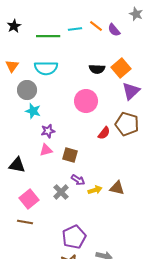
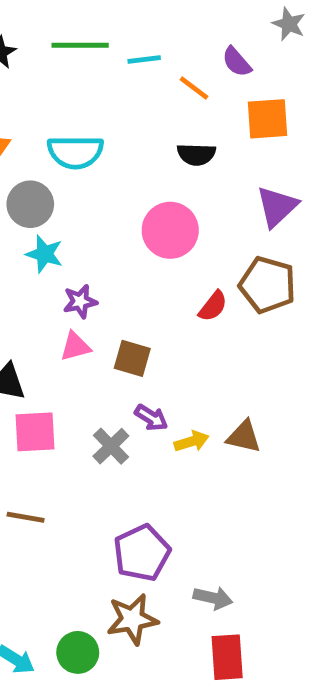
orange line: (96, 26) -> (194, 88), moved
green line: (48, 36) -> (80, 45), moved
orange square: (121, 68) -> (267, 119), moved, turned 36
pink square: (29, 199) -> (35, 432), moved, turned 36

